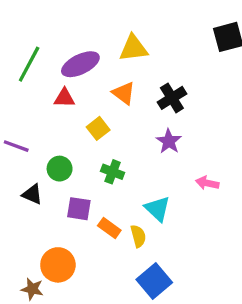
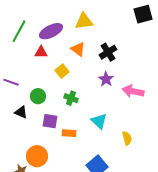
pink arrow: (207, 183) -> (133, 91), moved, size x1.5
orange rectangle: (109, 228) -> (69, 133), turned -32
yellow semicircle: (138, 236) -> (127, 138), moved

